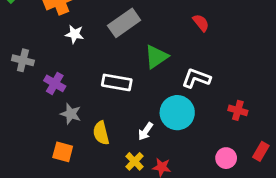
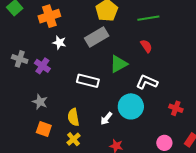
red semicircle: (201, 23) -> (146, 46), moved
purple cross: (55, 83) -> (42, 66), moved
gray star: (71, 114) -> (40, 102), moved
yellow cross: (135, 161) -> (73, 139), moved

